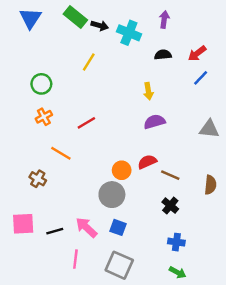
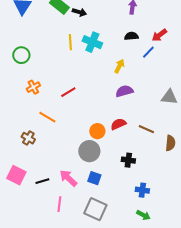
cyan cross: (129, 33) -> (92, 42), moved
yellow line: (89, 62) -> (70, 42), turned -35
blue line: (201, 78) -> (148, 52), moved
green circle: (41, 84) -> (21, 55), moved
yellow arrow: (148, 91) -> (119, 66), turned -144
brown line: (170, 175) -> (146, 129), moved
black cross: (170, 206) -> (128, 160), moved, turned -32
pink square: (23, 224) -> (16, 175), turned 30

